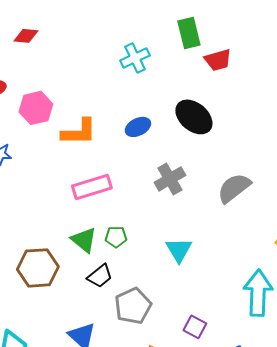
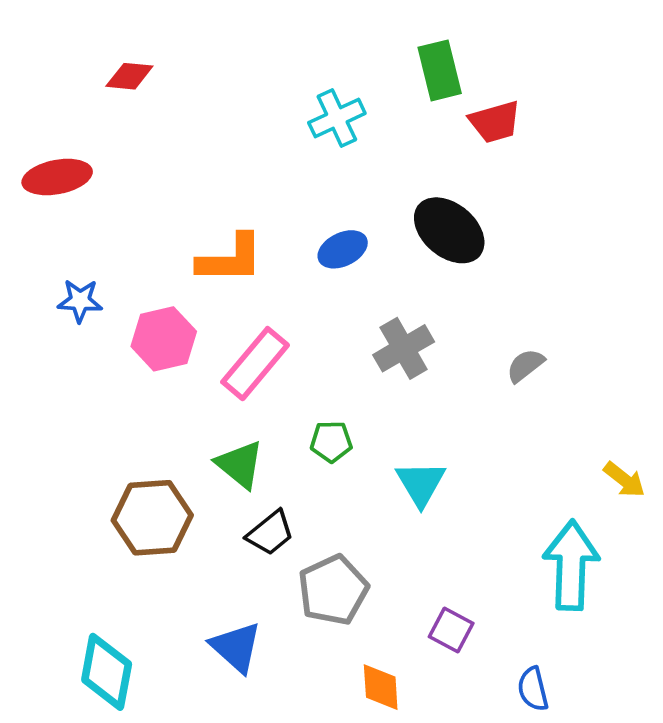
pink hexagon: (36, 108) -> (164, 339), moved
pink rectangle: (92, 187) -> (255, 364), turned -33
gray semicircle: (234, 188) -> (525, 365), size x0.6
green pentagon: (116, 237) -> (331, 442), moved

